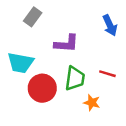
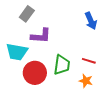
purple L-shape: (66, 43) -> (41, 36), moved
orange star: (92, 103) -> (86, 81), moved

